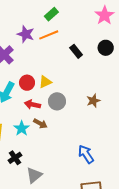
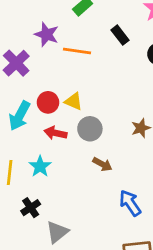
orange line: (49, 35) -> (77, 51), moved, turned 30
black rectangle: (76, 51) -> (120, 35), moved
yellow triangle: (45, 82) -> (74, 101), turned 48
brown arrow: (40, 124) -> (102, 164), moved

